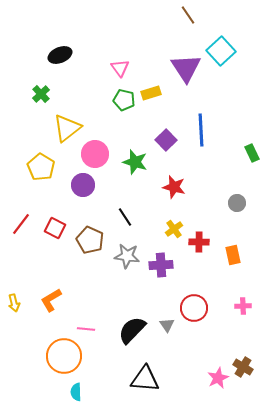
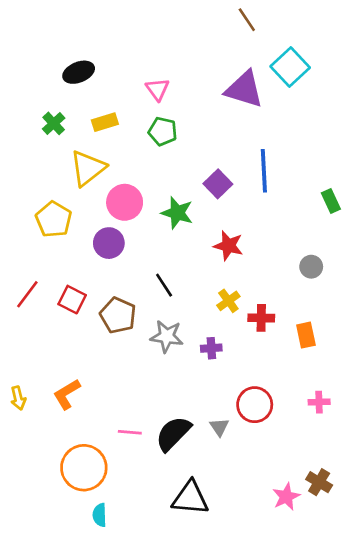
purple triangle: (186, 68) -> (244, 89), turned -40
yellow rectangle: (151, 93) -> (105, 122), moved
purple cross: (161, 265) -> (211, 348), size x0.7
pink line: (86, 329) -> (130, 432), moved

